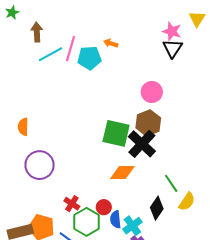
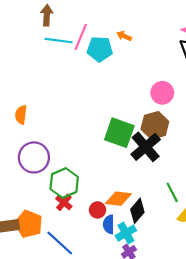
cyan line: (50, 54) -> (59, 41), turned 30
orange diamond: (122, 173) -> (118, 199), moved
black diamond: (157, 208) -> (137, 211), moved
green hexagon: (87, 222) -> (64, 183), moved

